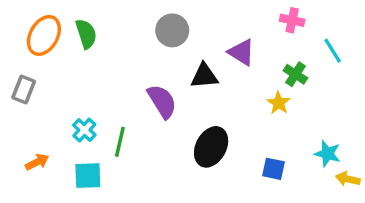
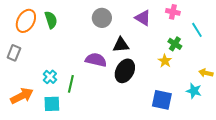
purple triangle: (241, 52) -> (143, 18), moved
purple semicircle: (162, 101) -> (96, 60), turned -45
black ellipse: (211, 147) -> (125, 71), moved
orange arrow: (37, 162) -> (22, 96), size x1.6
blue square: (273, 169) -> (162, 100), size x1.5
yellow arrow: (348, 179) -> (206, 73), moved

